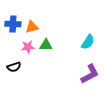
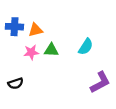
cyan semicircle: (88, 42) -> (86, 47), moved
black semicircle: (14, 67) -> (16, 83), moved

